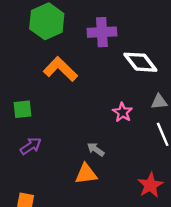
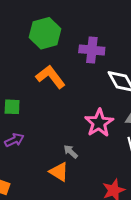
pink star: (122, 112) -> (99, 123), size x1.6
orange triangle: (86, 174) -> (59, 172), turned 30

